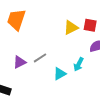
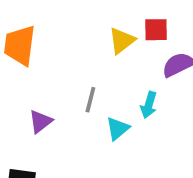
gray line: (40, 58) -> (90, 100), moved, turned -32

